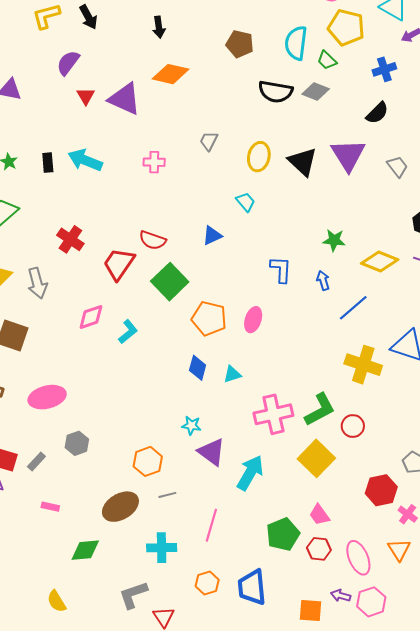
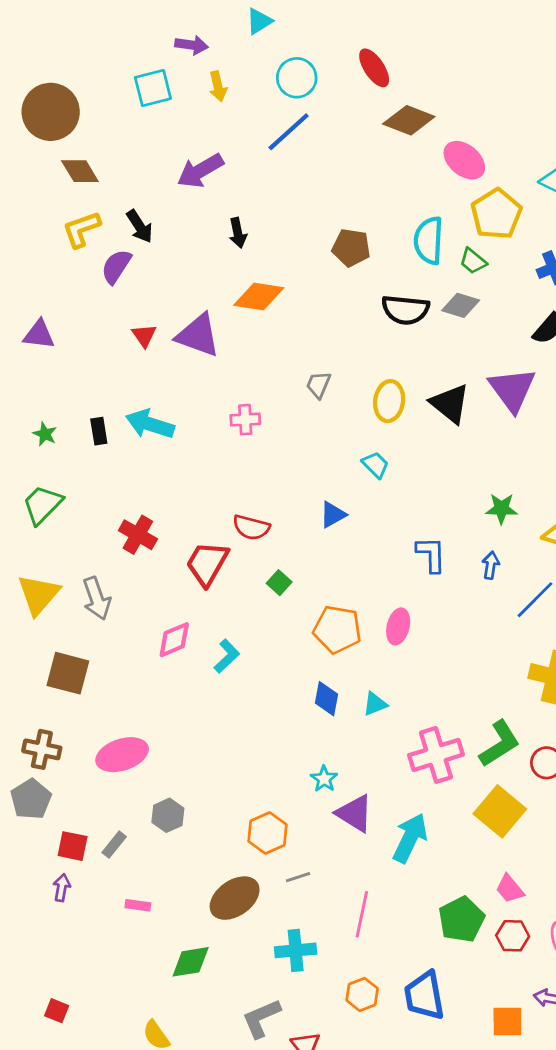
yellow pentagon: (346, 28) -> (496, 214), turned 30
purple semicircle: (68, 63) -> (116, 266), moved
blue arrow: (323, 281) -> (491, 565), turned 30
green square: (170, 282) -> (279, 583), size x0.5
cyan star: (191, 425) -> (324, 779), turned 30

